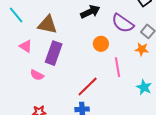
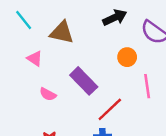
purple rectangle: (54, 53) -> (84, 81), moved, turned -65

